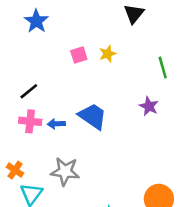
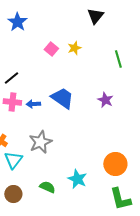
pink square: (79, 55) -> (51, 49), turned -32
purple star: (149, 106) -> (105, 100), moved
gray star: (65, 171) -> (40, 142), turned -30

